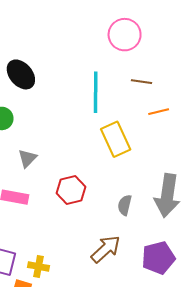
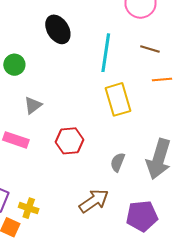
black ellipse: (21, 74) -> (58, 29), moved

